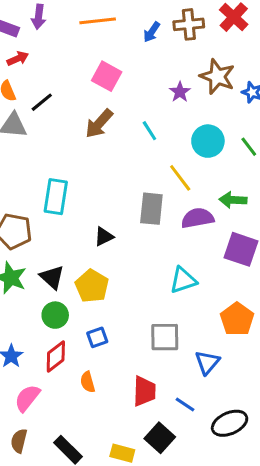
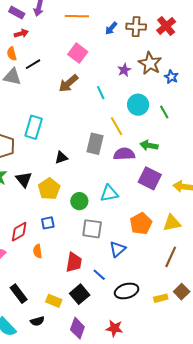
green circle: (55, 315) -> (79, 201), moved

